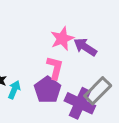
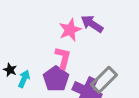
purple arrow: (85, 47) -> (92, 24), moved

